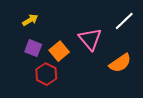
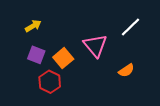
orange semicircle: (120, 63) -> (126, 70), size x0.7

